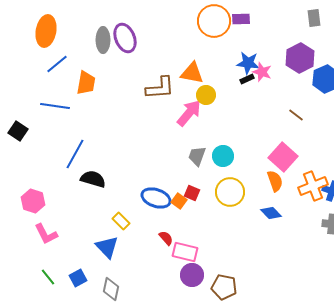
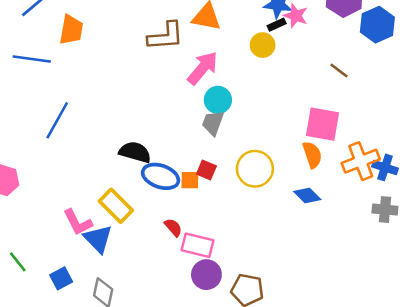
yellow circle: (206, 95) -> (263, 45), moved
cyan circle: (223, 156) -> (218, 100), moved
pink square: (283, 157) -> (322, 124), turned -32
black semicircle: (93, 179) -> (135, 152), moved
orange square: (179, 201) -> (190, 180), turned -35
yellow rectangle: (121, 221) -> (116, 206), size x1.5
pink L-shape: (46, 234) -> (78, 222), moved
green line: (48, 277) -> (18, 262), moved

